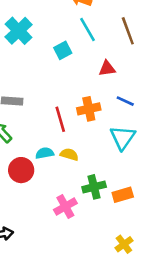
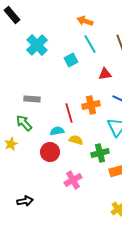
cyan semicircle: (45, 153) -> (57, 131), moved
red circle: (21, 170) -> (50, 152), moved
green cross: (94, 187) -> (100, 153), moved

